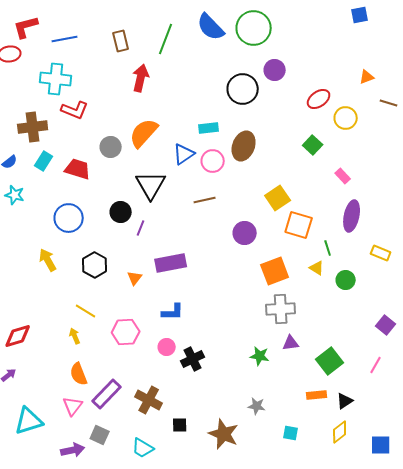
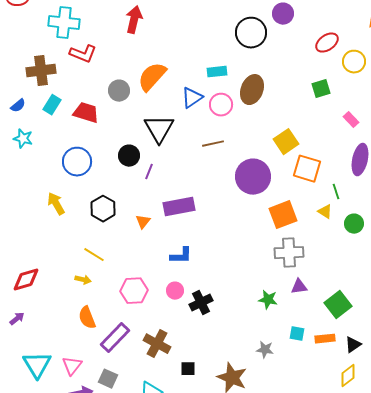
red arrow: (141, 78) -> (134, 20), moved
green square: (313, 145) -> (321, 89), turned 30
purple circle: (245, 233) -> (253, 177), size x1.5
pink hexagon: (126, 332) -> (134, 291), moved
yellow arrow: (75, 336) -> (83, 280), turned 126
pink triangle: (73, 406) -> (72, 366), moved
cyan triangle: (29, 421) -> (37, 365), turned -44
cyan square: (291, 433) -> (297, 334), moved

